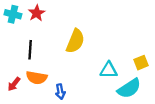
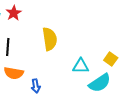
yellow semicircle: (75, 41) -> (50, 39), turned -30
yellow square: (141, 63) -> (111, 59), turned -32

